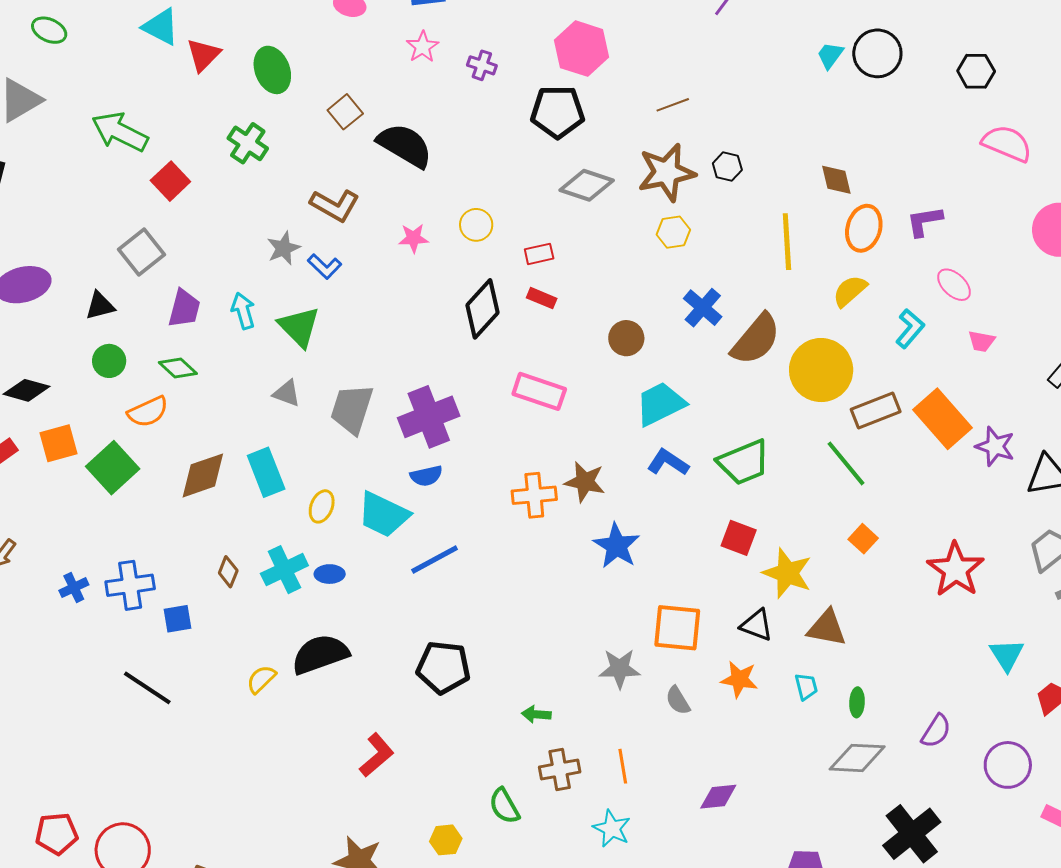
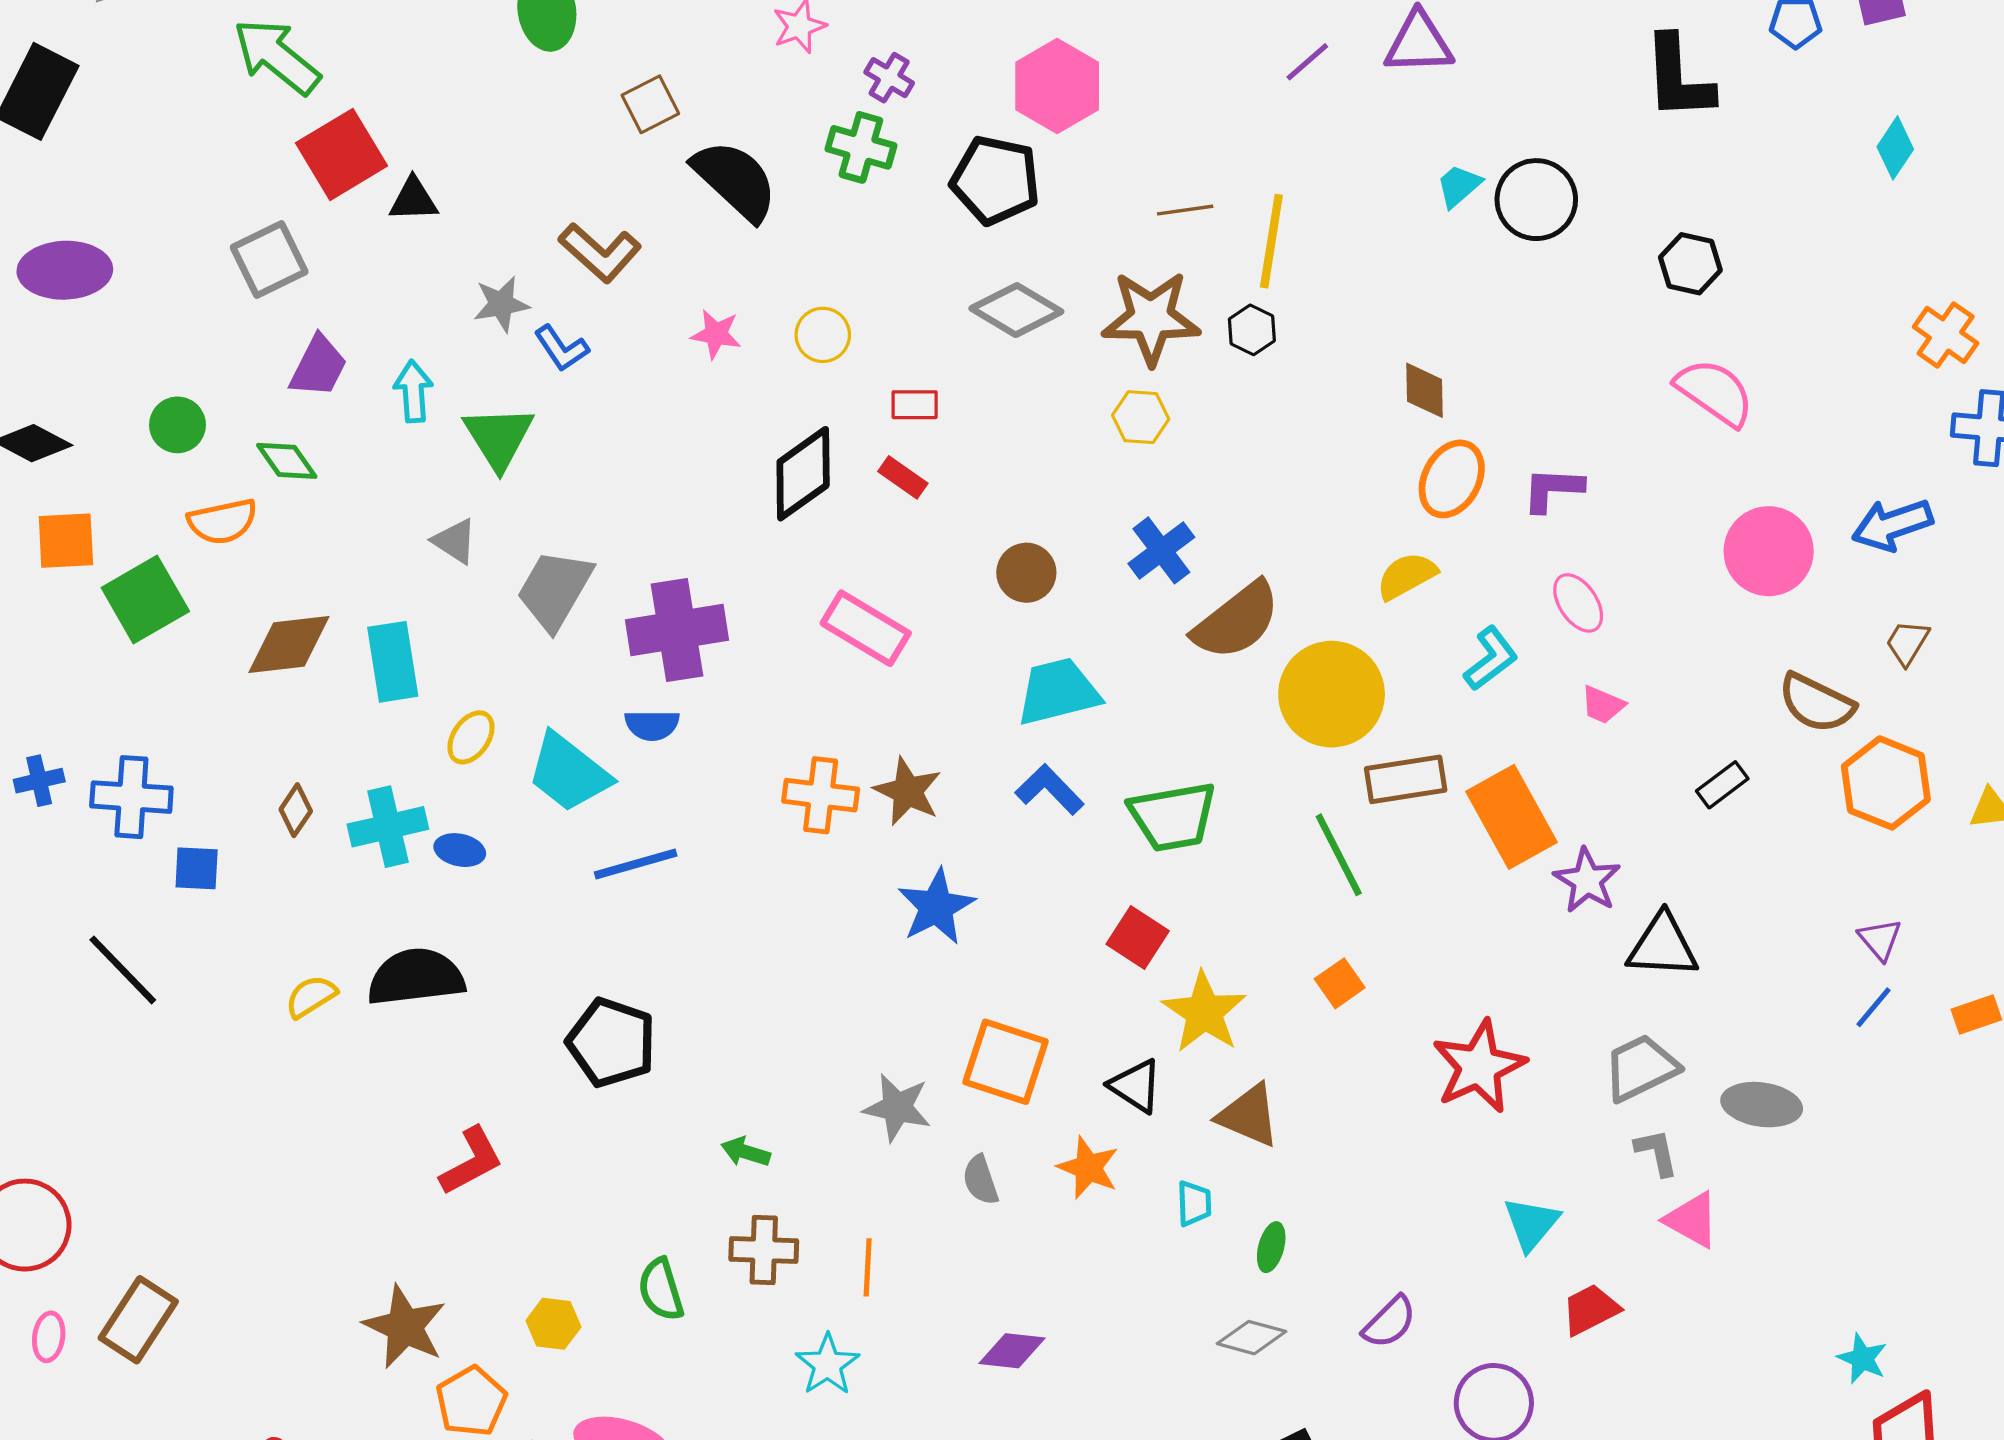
green cross: (248, 143) -> (861, 147), moved, turned -30
red square: (170, 181) -> (342, 154), size x1.4
yellow line: (787, 242) -> (1271, 241), moved
black triangle: (100, 306) -> (413, 199), moved
gray diamond: (857, 758) -> (1251, 1338), size x0.7

